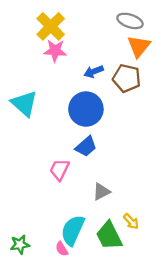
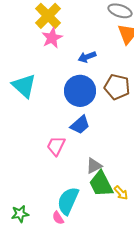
pink star: (55, 51) -> (52, 38), turned -30
brown pentagon: (127, 78) -> (117, 87), moved
green trapezoid: (109, 236) -> (101, 184), moved

